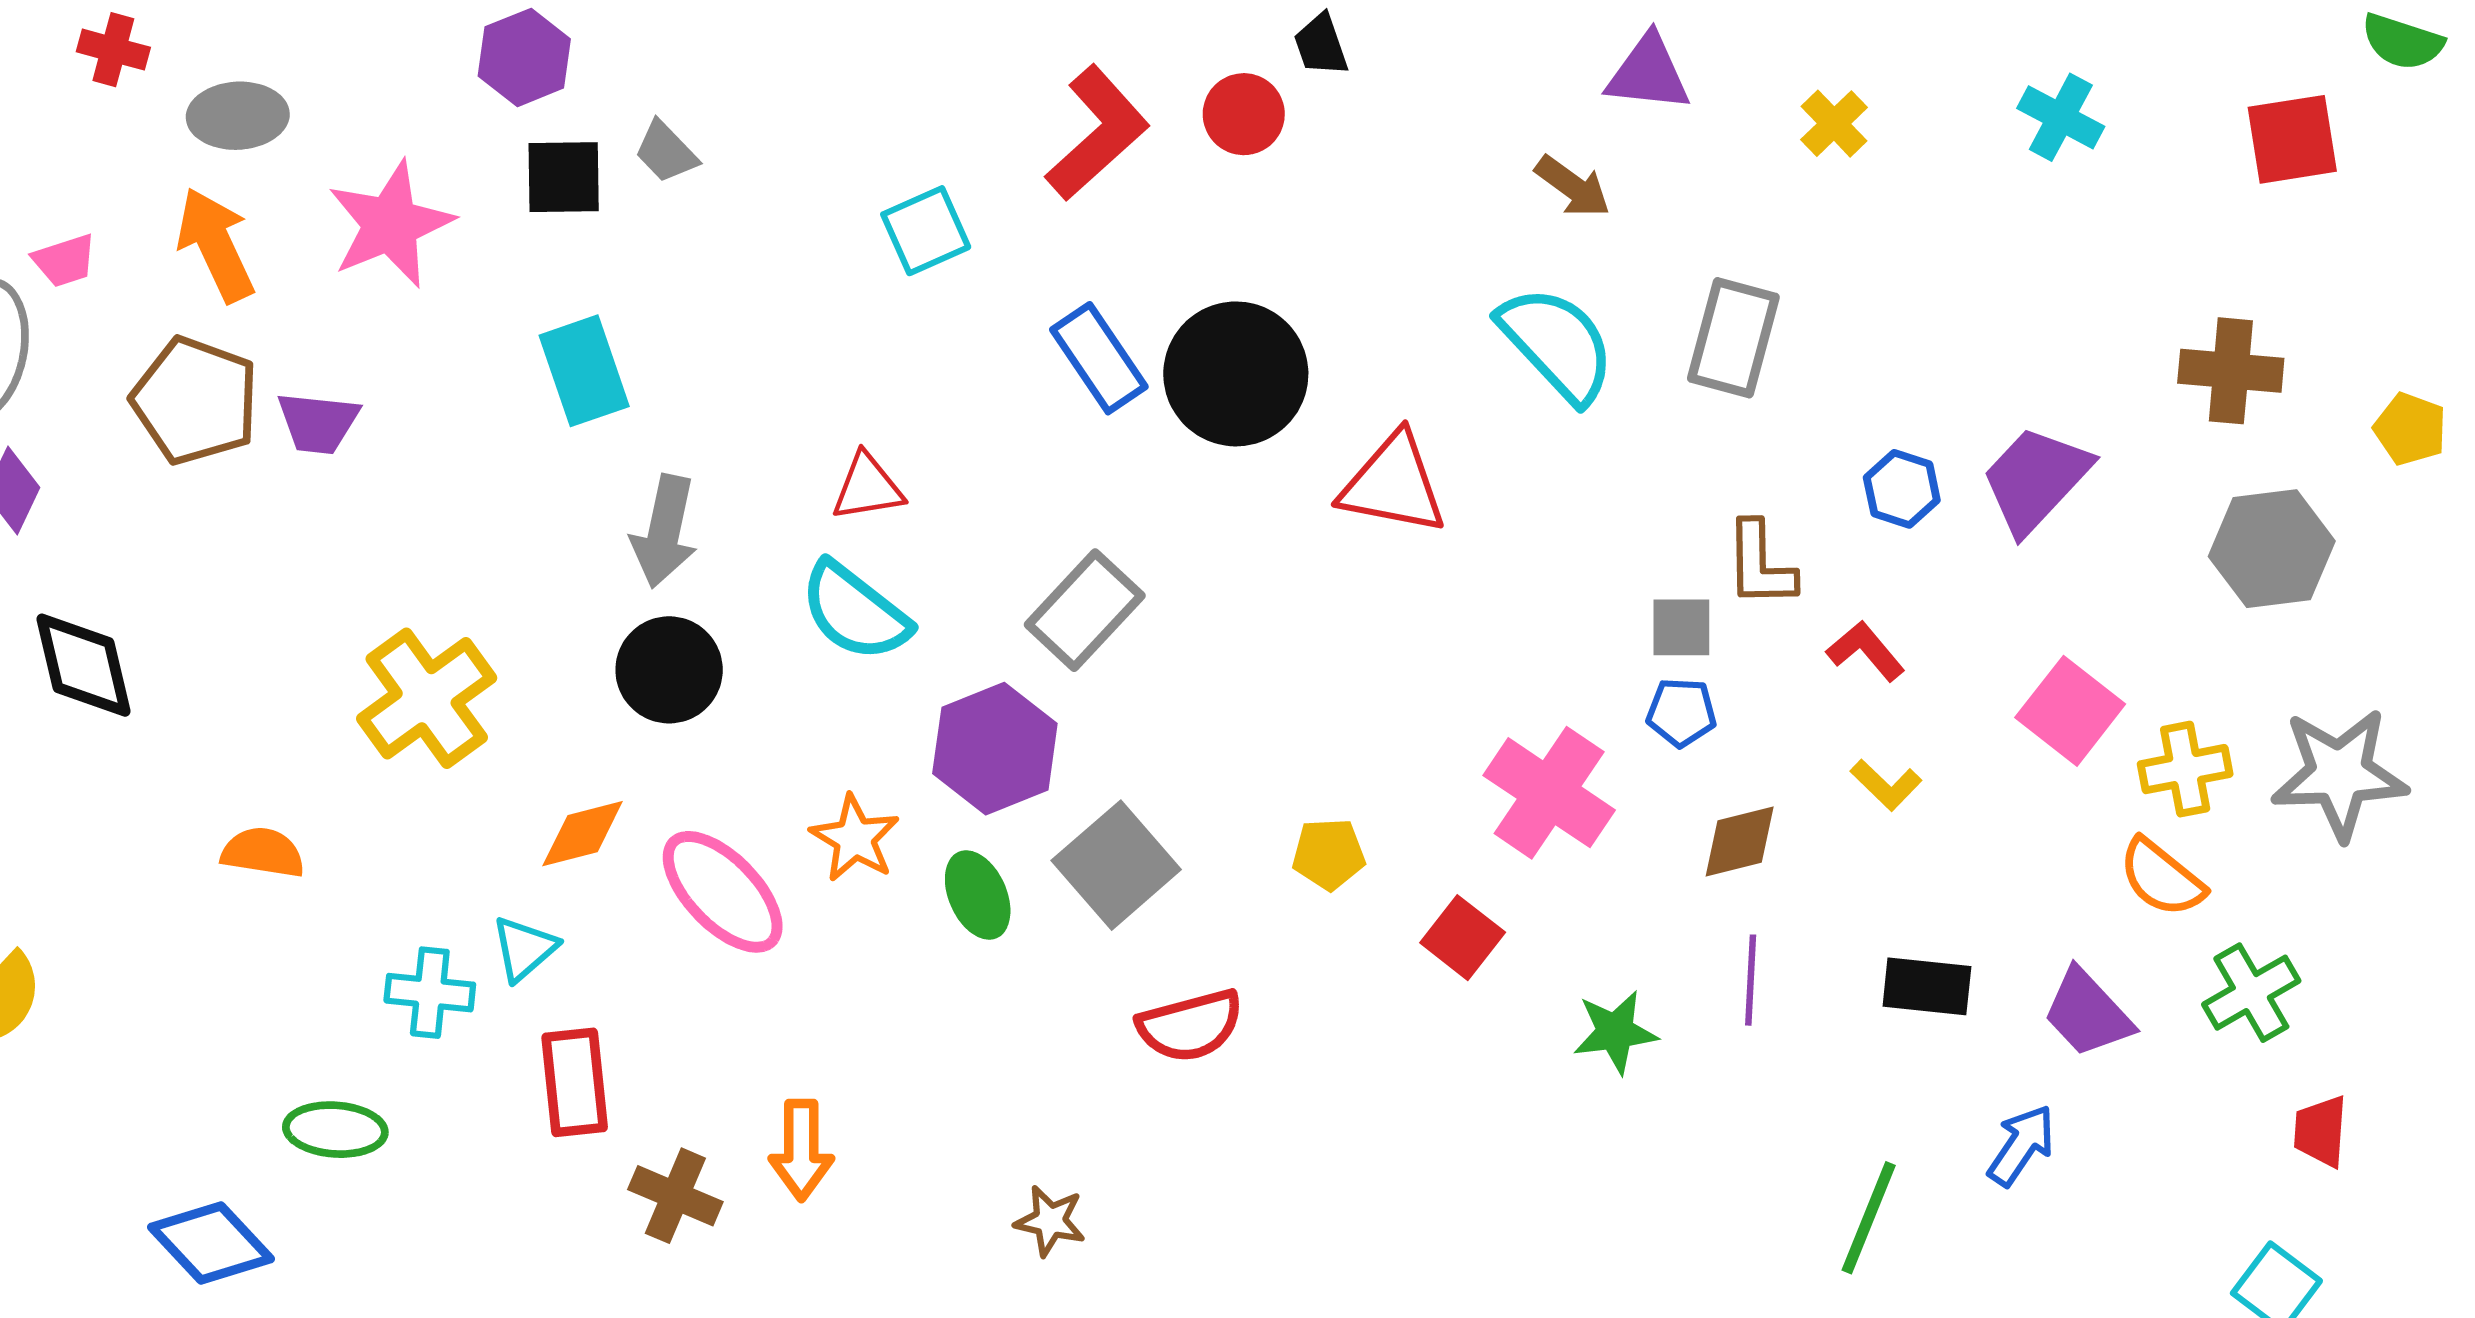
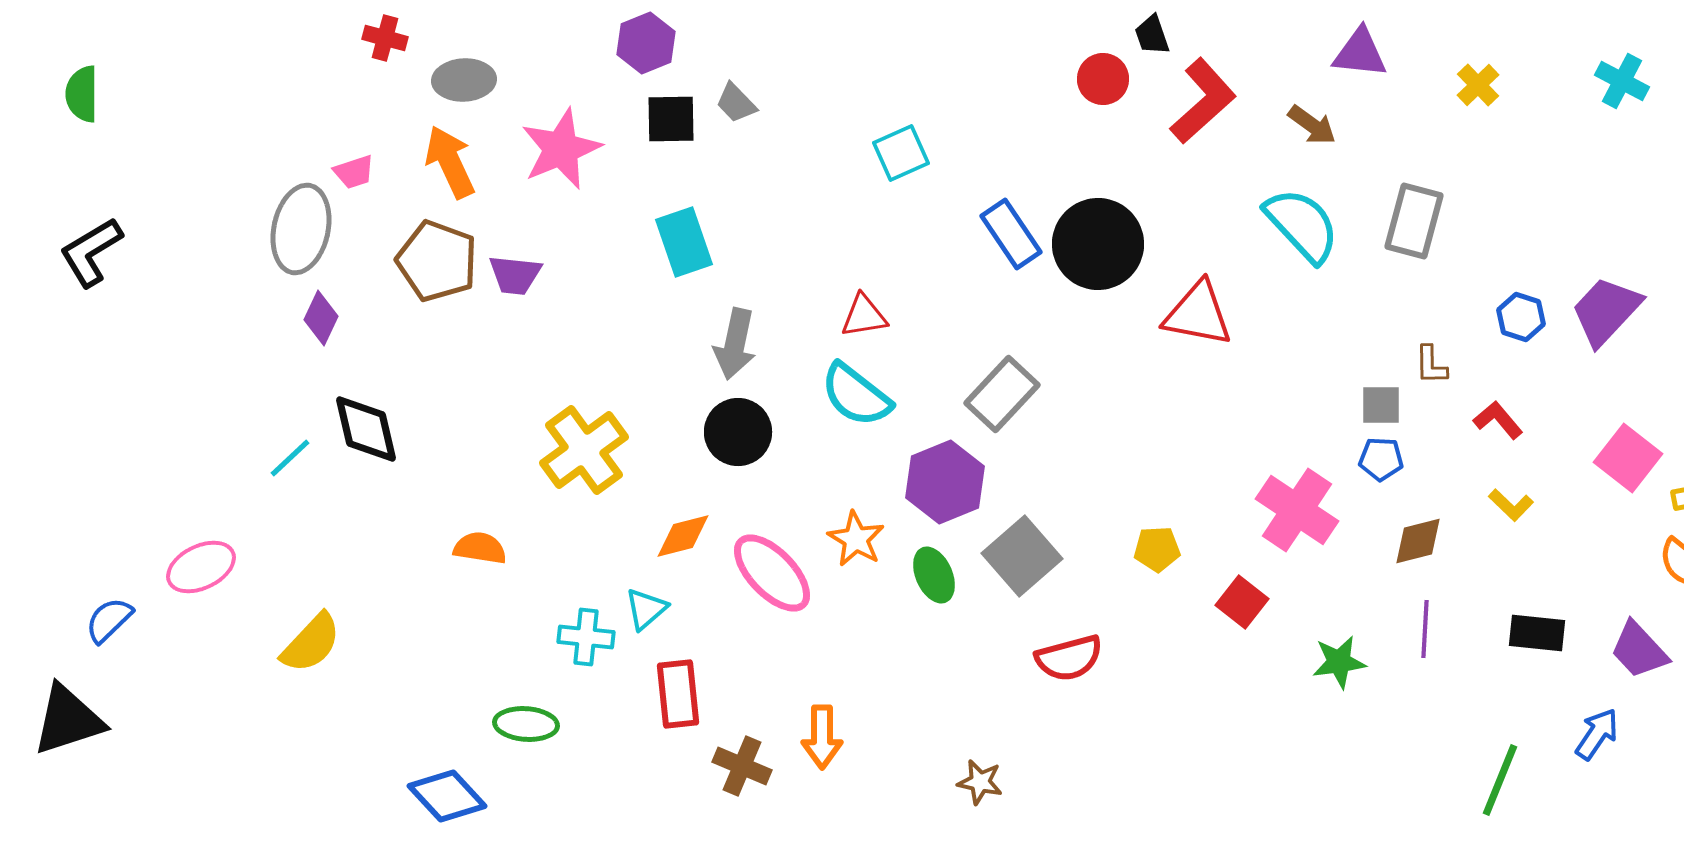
red L-shape: (1097, 133) -> (1203, 101), moved
brown L-shape: (1760, 564) -> (1431, 365), size x0.7

